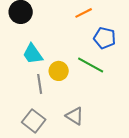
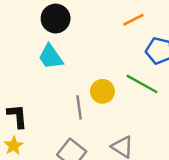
cyan trapezoid: (33, 54) -> (51, 57), moved

